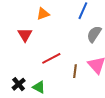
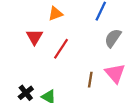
red line: (51, 58) -> (61, 49), moved, turned -30

